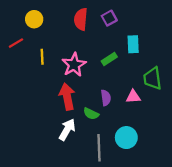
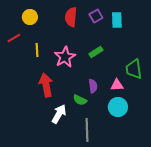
cyan rectangle: (133, 44) -> (117, 20), moved
red arrow: (67, 97) -> (46, 85), moved
cyan circle: (126, 138) -> (118, 107), moved

